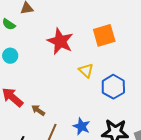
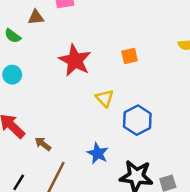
orange square: (104, 35) -> (130, 56), size x0.6
blue star: (82, 126) -> (98, 153), moved

